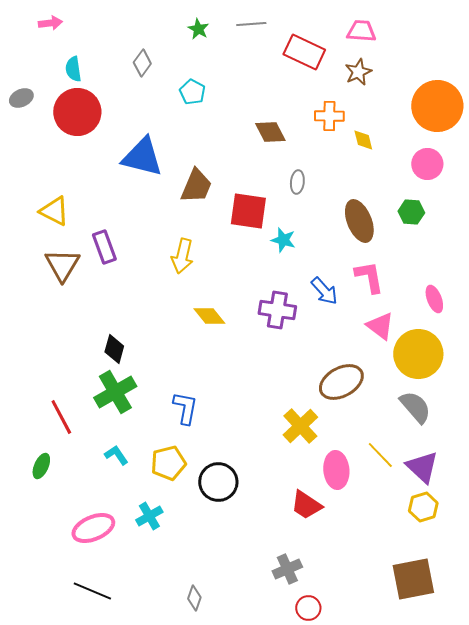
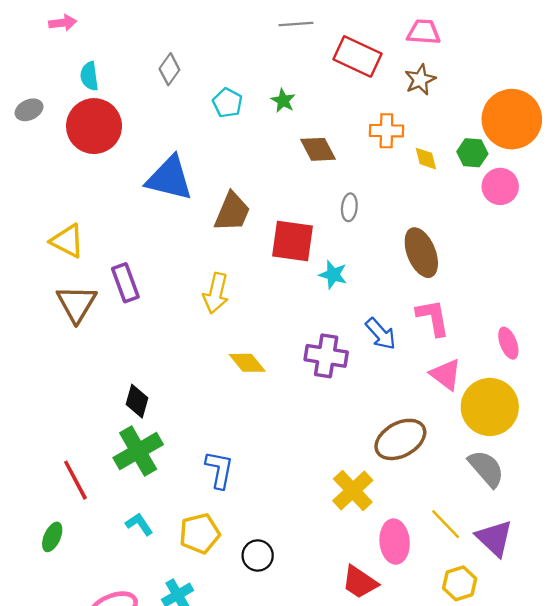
green star: (198, 29) -> (283, 101), moved
green hexagon: (411, 212) -> (472, 153), moved
black circle: (218, 482) -> (258, 556), size x0.7
yellow hexagon: (423, 507) -> (460, 583), moved

